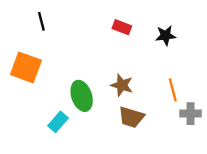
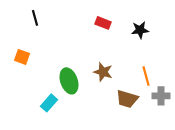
orange square: (26, 67) -> (22, 57), size x0.6
brown trapezoid: (131, 117) -> (127, 99), moved

